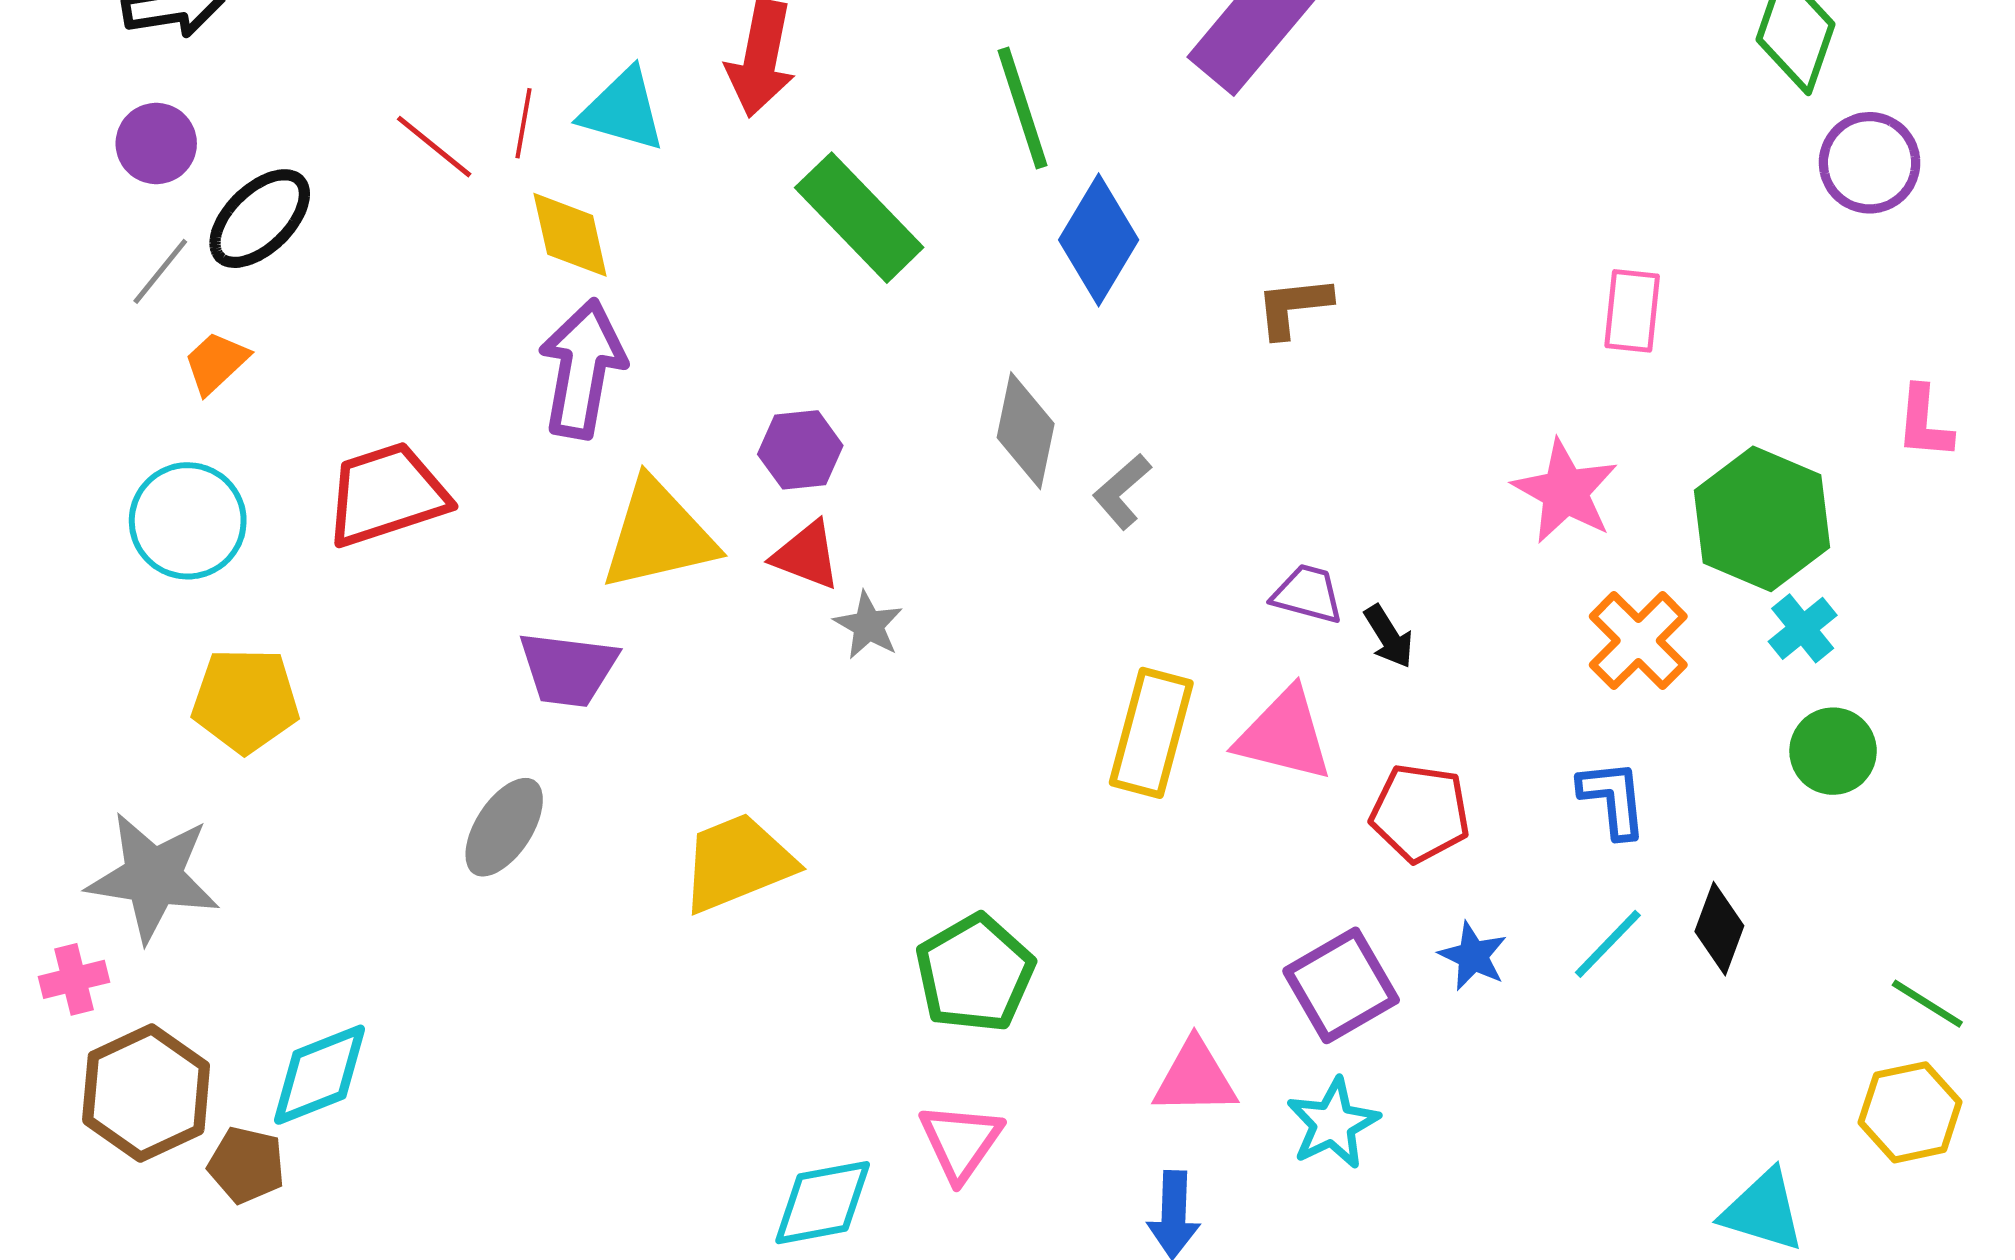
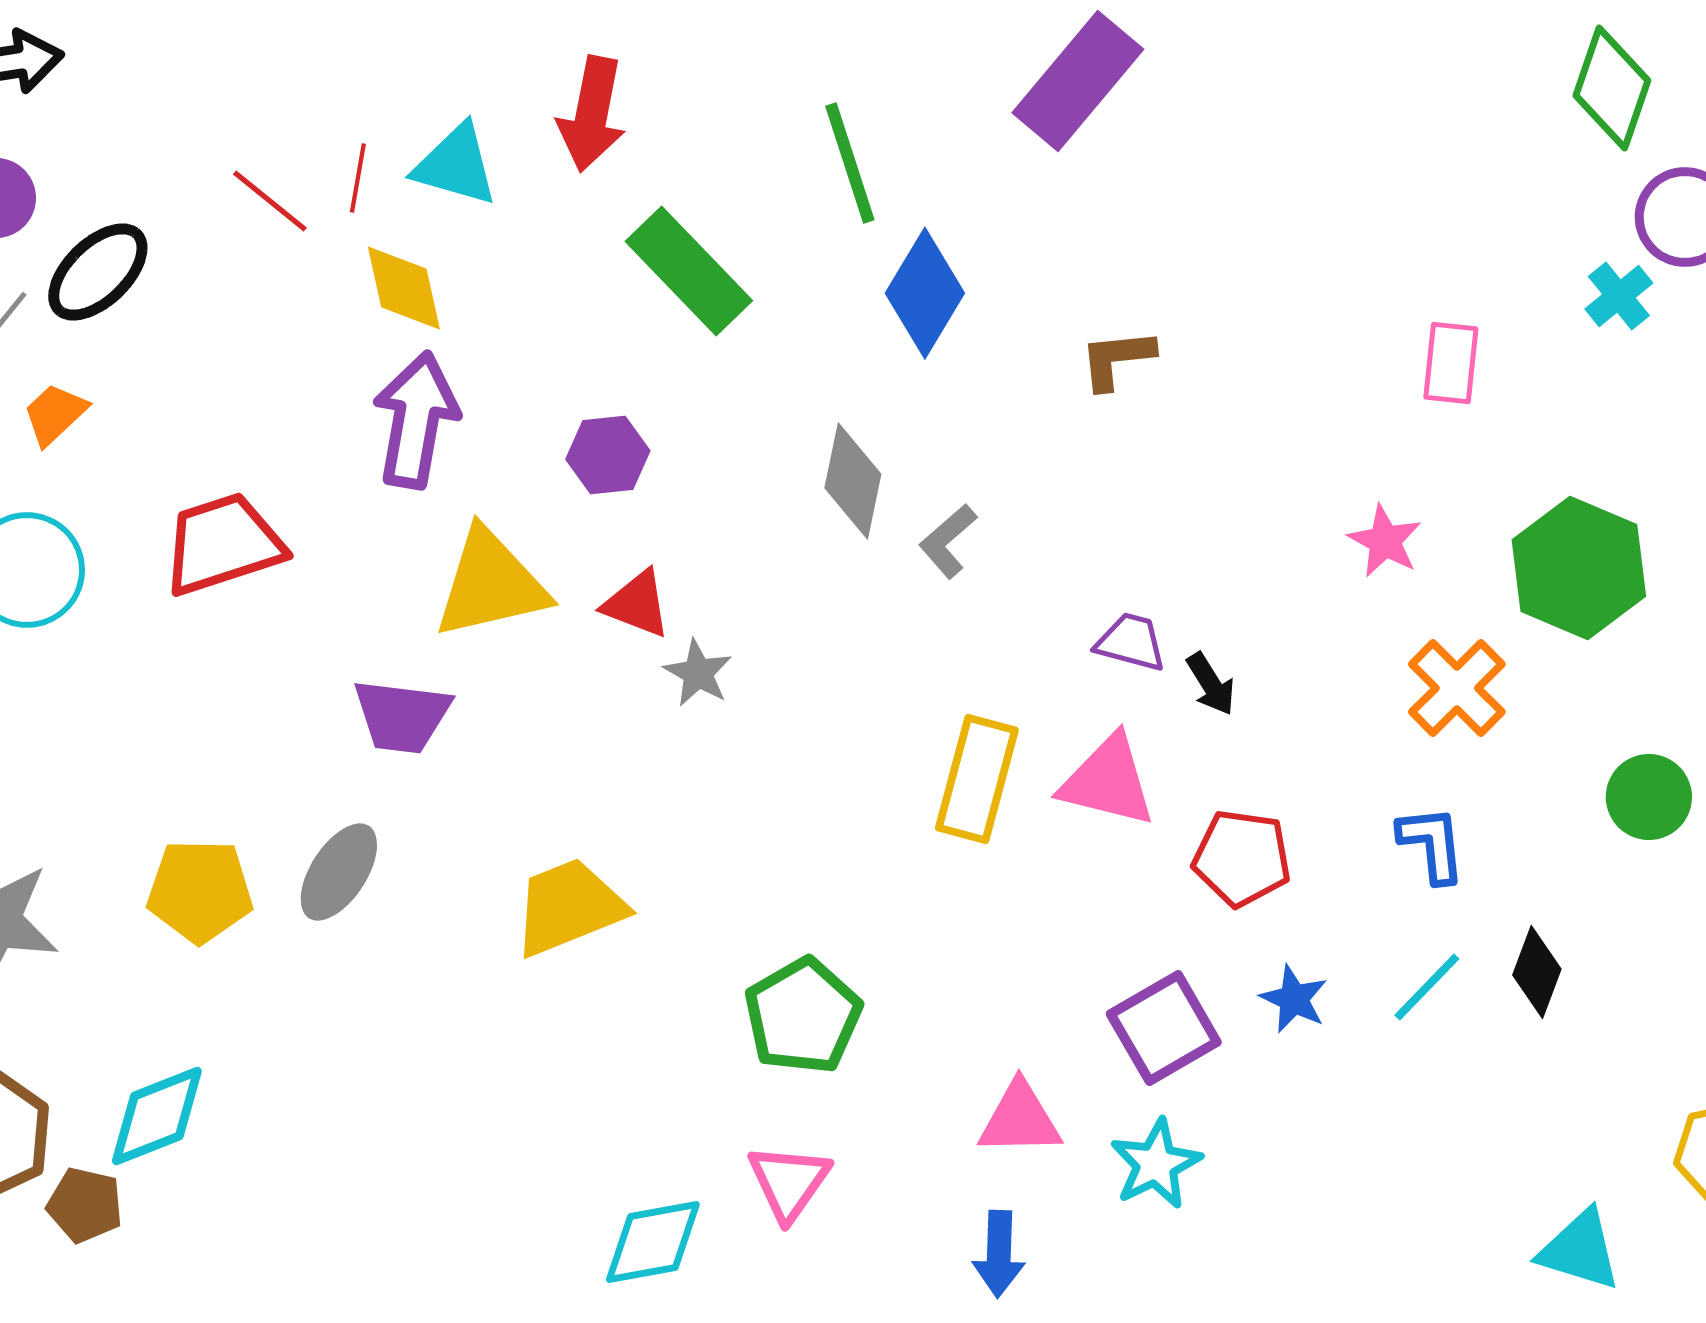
purple hexagon: (800, 450) -> (608, 455), moved
pink star: (1565, 491) -> (1385, 541), size x0.7
cyan cross: (1803, 628) -> (1619, 296), moved
yellow pentagon: (245, 700) -> (200, 891), moved

